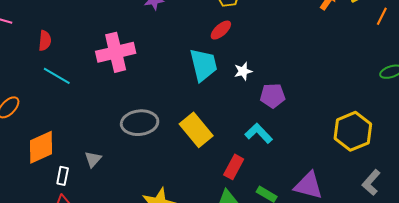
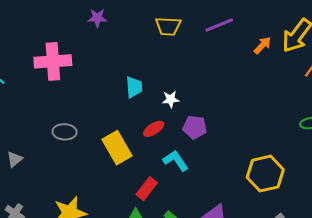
red ellipse: (221, 30) -> (154, 129), moved
cyan trapezoid: (203, 65) -> (134, 87), size x0.7
gray ellipse: (140, 123) -> (65, 132), size x0.7

